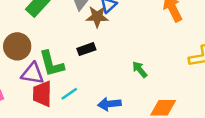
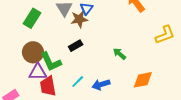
brown circle: (17, 46) -> (33, 52), moved
cyan line: (69, 94) -> (78, 82), moved

